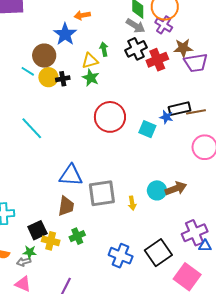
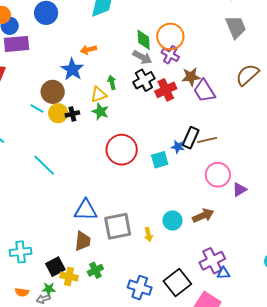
purple trapezoid: (196, 63) -> (204, 91), turned 70
black rectangle: (179, 109) -> (191, 138), turned -50
cyan square: (147, 129) -> (160, 160), turned -36
brown arrow: (176, 188) -> (203, 216), moved

